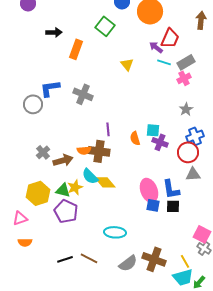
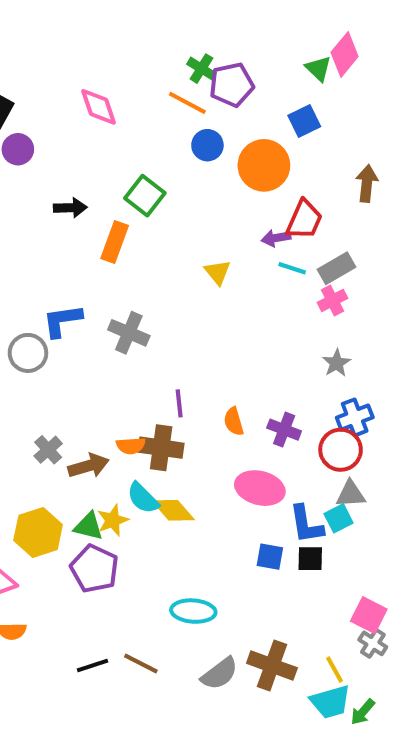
green square: (105, 26) -> (145, 196), moved
purple arrow: (156, 47) -> (276, 238), turned -48
cyan square: (153, 130) -> (339, 518), moved, turned -32
pink ellipse: (149, 190) -> (260, 488), moved, turned -55

